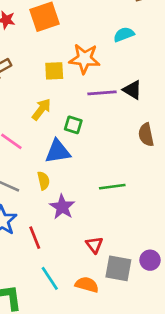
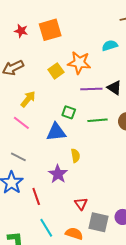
yellow square: (54, 71) -> (56, 71), turned -35
yellow arrow: (41, 109) -> (28, 99), moved
yellow semicircle: (43, 181) -> (75, 156), moved
green line: (112, 187) -> (97, 120), moved

